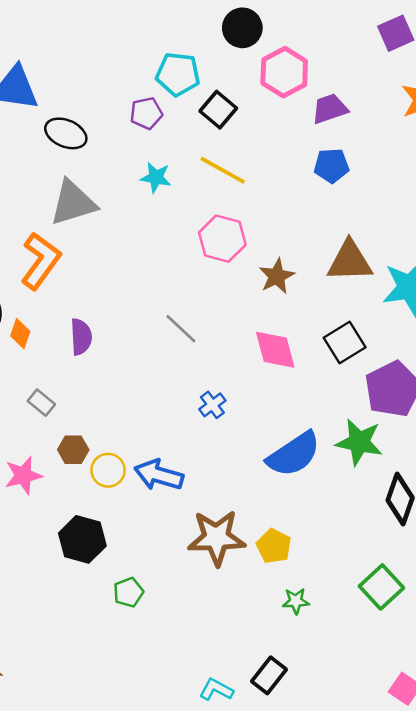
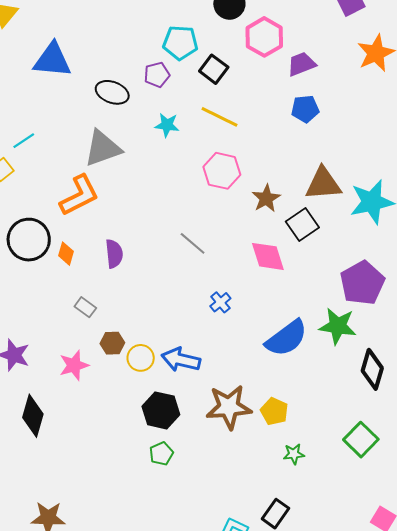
black ellipse: (66, 133) -> (112, 92), moved
orange L-shape: (41, 261) -> (79, 195), turned 30
black square: (345, 342) -> (302, 225), moved
black hexagon: (82, 539) -> (161, 410), moved

